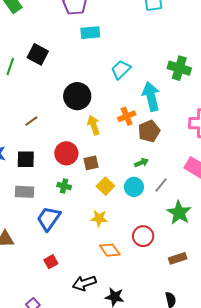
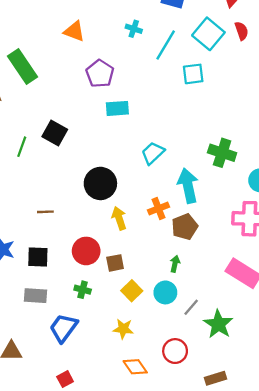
brown line: (31, 121) -> (45, 212), turned 32
green arrow: (141, 163) -> (175, 264), turned -56
gray line: (161, 185) -> (191, 307), moved

